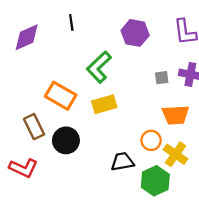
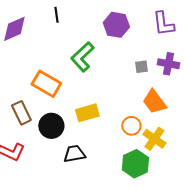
yellow rectangle: (104, 104) -> (87, 113), moved
orange trapezoid: (176, 115) -> (154, 102), turned 56
black trapezoid: (122, 162) -> (74, 154), moved

